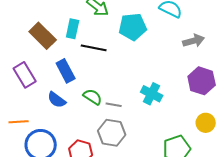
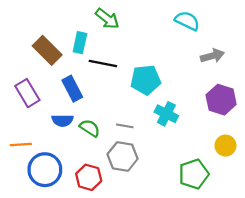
cyan pentagon: (133, 27) -> (146, 80), moved
green semicircle: (93, 97) -> (90, 128), moved
blue semicircle: (57, 100) -> (62, 120), turned -36

